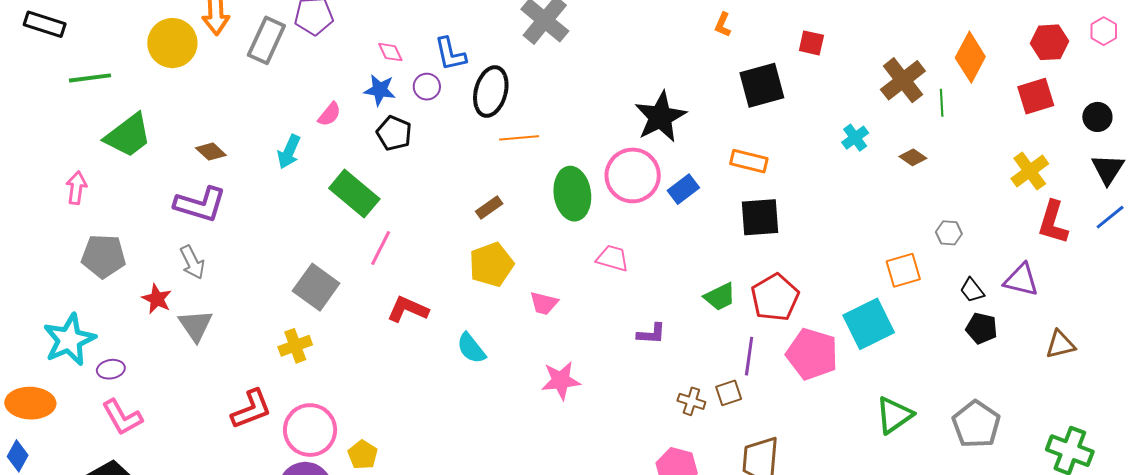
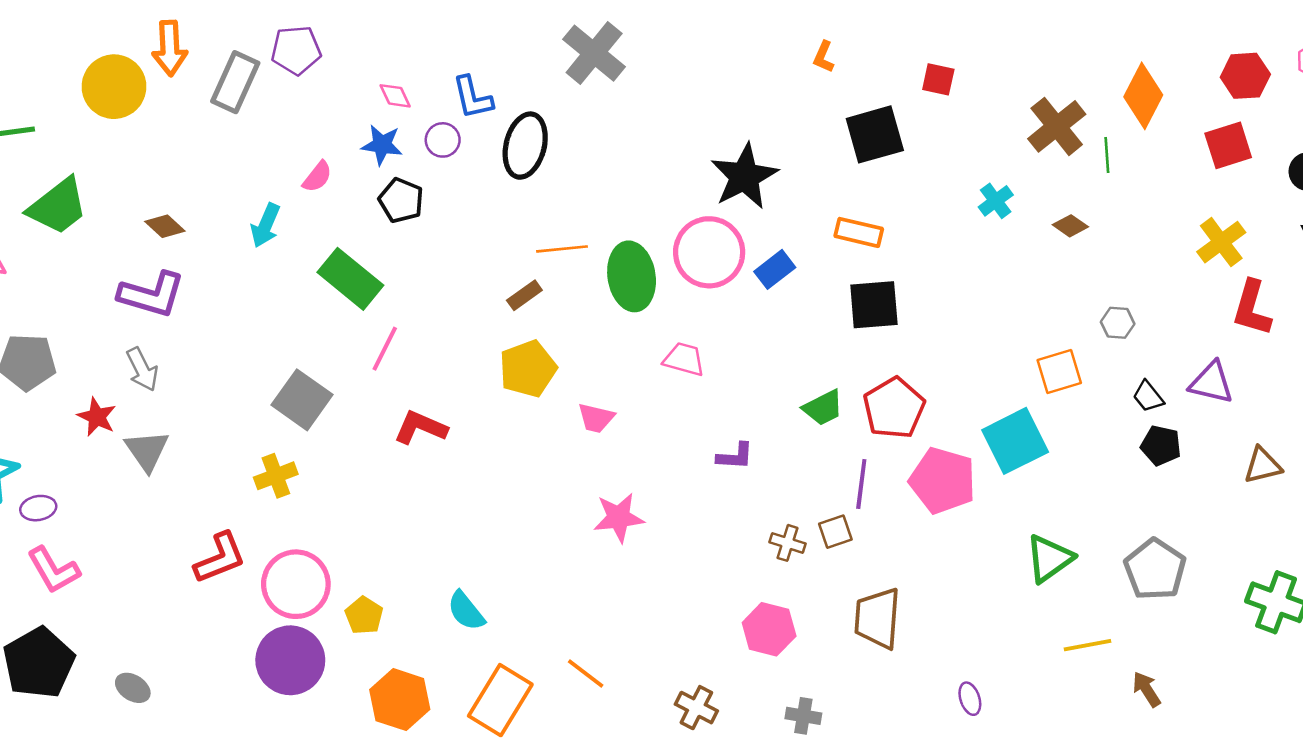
orange line: (519, 138) -> (562, 249), moved
cyan semicircle: (471, 348) -> (466, 611), moved

